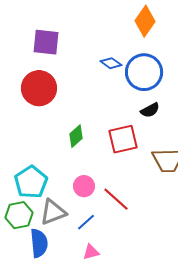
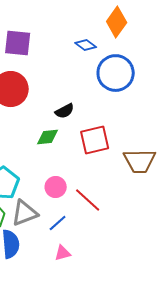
blue diamond: (111, 63) -> (86, 45), moved
black semicircle: (150, 110) -> (65, 111), moved
green diamond: (76, 136) -> (48, 137), turned 35

